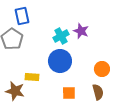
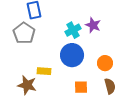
orange circle: (102, 69) -> (105, 63), moved

